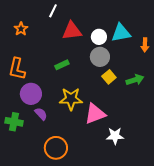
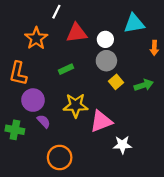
orange star: (21, 29) -> (36, 38), moved, size x1.5
cyan triangle: (121, 33) -> (134, 23), moved

